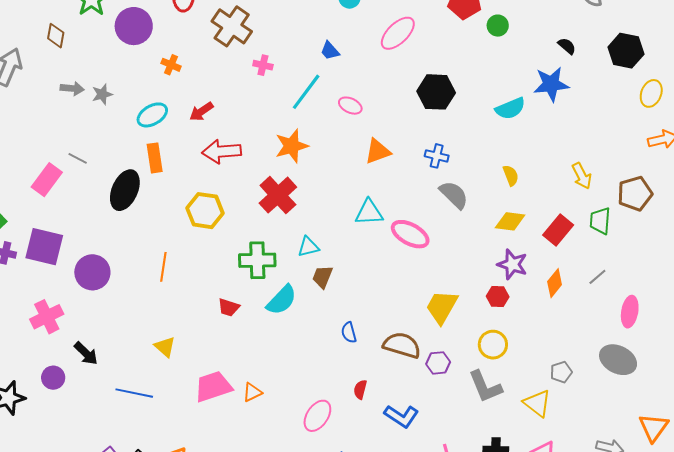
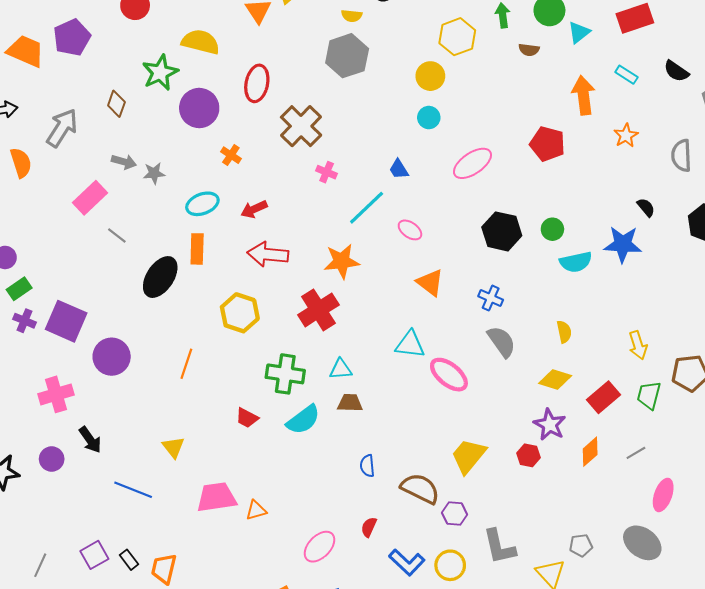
green circle: (498, 26) -> (552, 229), moved
orange triangle: (378, 151) -> (430, 283), turned 48
pink rectangle: (47, 180) -> (90, 198), moved
brown trapezoid: (322, 277) -> (350, 403), turned 60
yellow circle: (493, 345) -> (450, 565), moved

